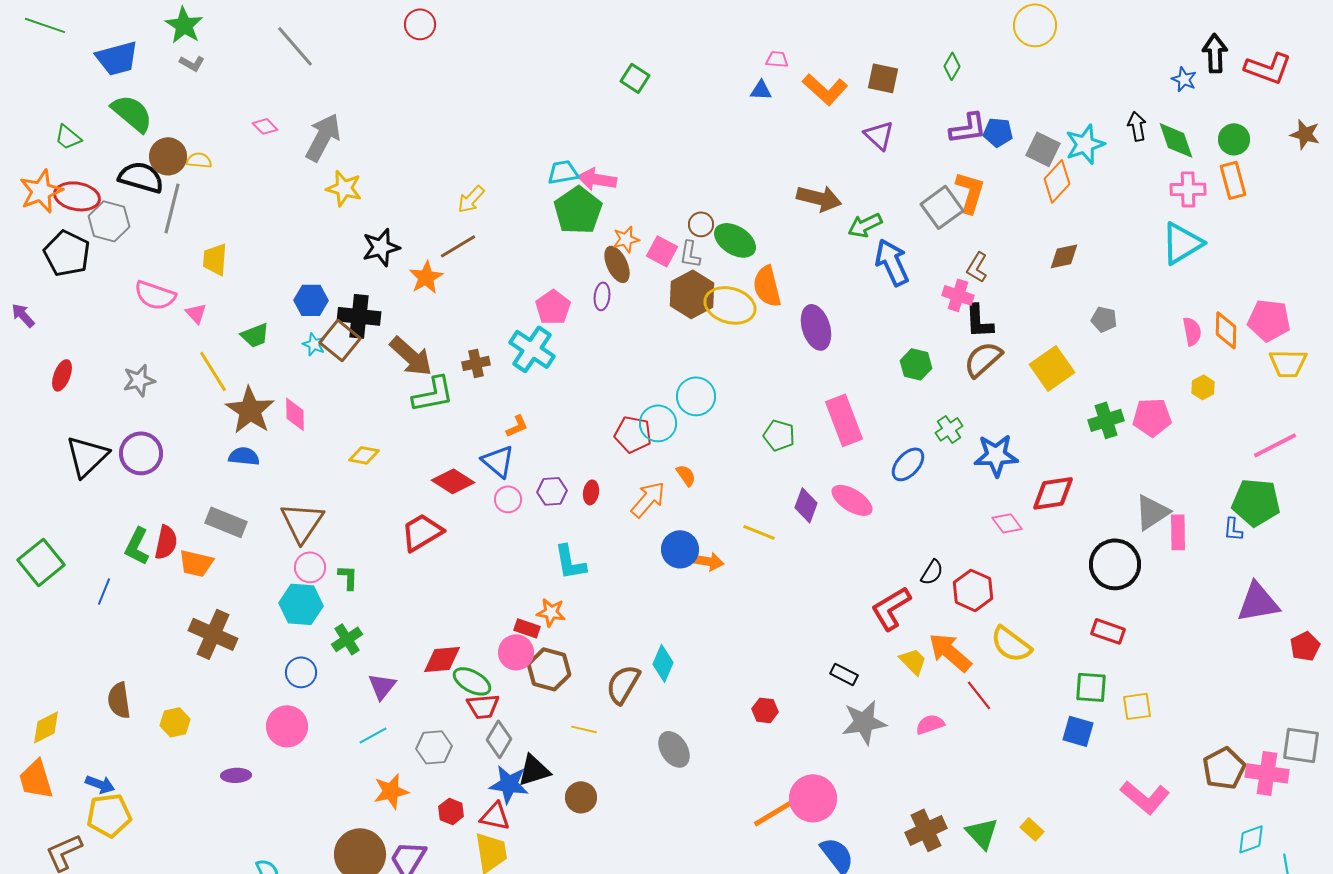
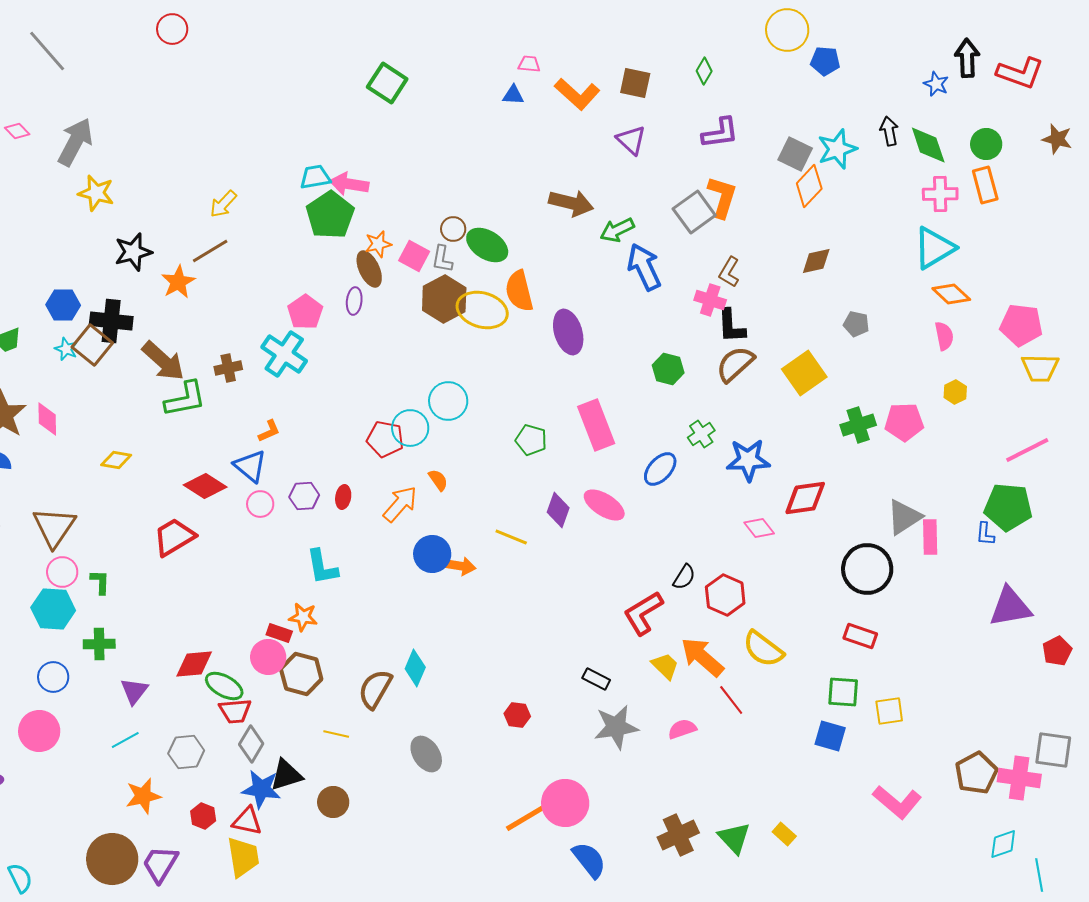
green square: (635, 78) -> (387, 83), size x1.4
blue pentagon: (998, 132) -> (825, 61), moved
orange diamond: (1226, 330) -> (951, 294), moved, turned -48
green cross: (347, 639) -> (99, 644), turned 32

